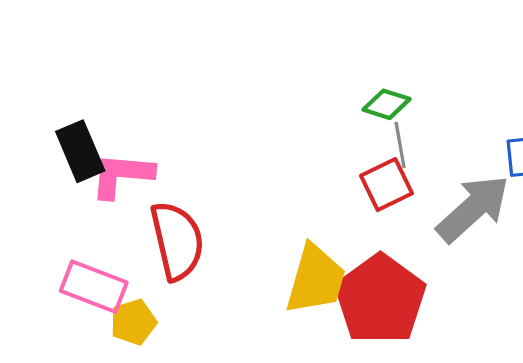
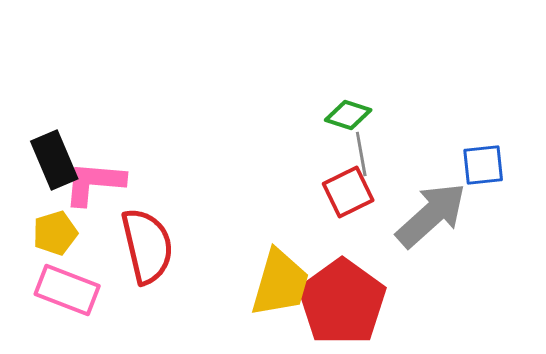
yellow pentagon: (133, 322) -> (55, 233), moved

